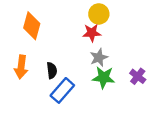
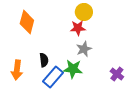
orange arrow: (21, 67) -> (17, 70), moved
purple cross: (138, 76) -> (117, 74), moved
green star: (104, 78) -> (73, 69), moved

